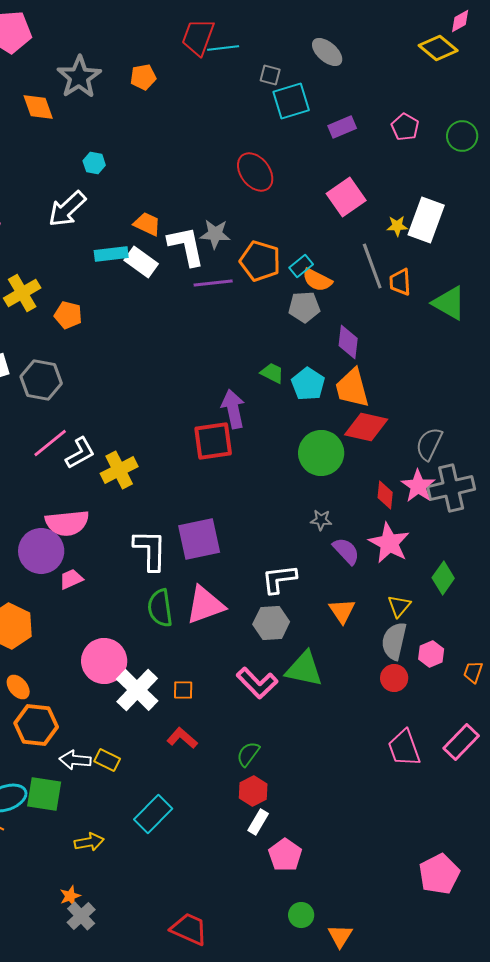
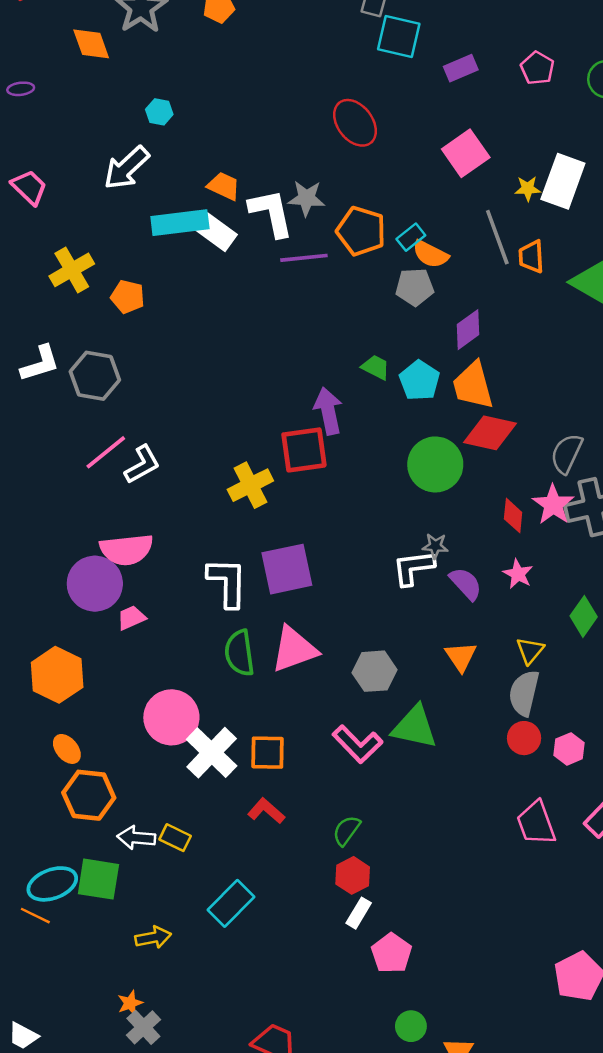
cyan square: (291, 101) -> (399, 37), turned 30
cyan rectangle: (111, 254) -> (180, 223), size x1.4
purple diamond: (348, 342) -> (468, 330), turned 48
yellow cross: (119, 470) -> (250, 485), moved
pink star: (389, 543) -> (518, 574), size x0.6
white L-shape: (279, 579) -> (413, 568), moved
pink hexagon: (431, 654) -> (569, 749), moved
orange square: (183, 690) -> (267, 753), size x1.5

